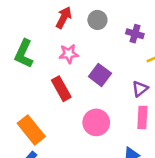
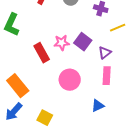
pink star: (69, 54) -> (62, 43), moved
purple square: (100, 75) -> (83, 42), moved

